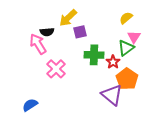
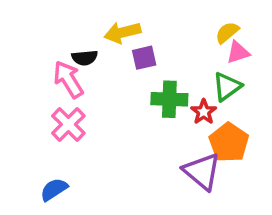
yellow arrow: (68, 18) -> (122, 32), turned 30
pink triangle: (134, 37) -> (238, 52), moved, turned 40
pink cross: (56, 69) -> (68, 124), moved

